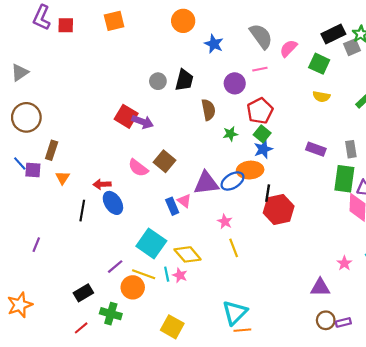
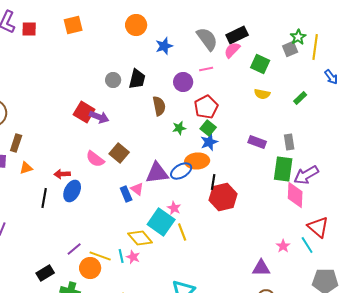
black rectangle: (333, 34) -> (237, 35), moved
blue star: (214, 44) -> (164, 46), turned 30
orange triangle: (63, 178) -> (26, 168), turned 40
blue ellipse: (113, 203) -> (72, 191), turned 60
cyan square: (151, 244) -> (161, 222), moved

